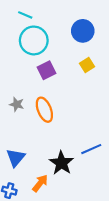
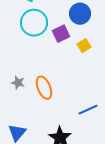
purple square: (47, 70) -> (61, 34), moved
blue line: (91, 149) -> (88, 110), moved

